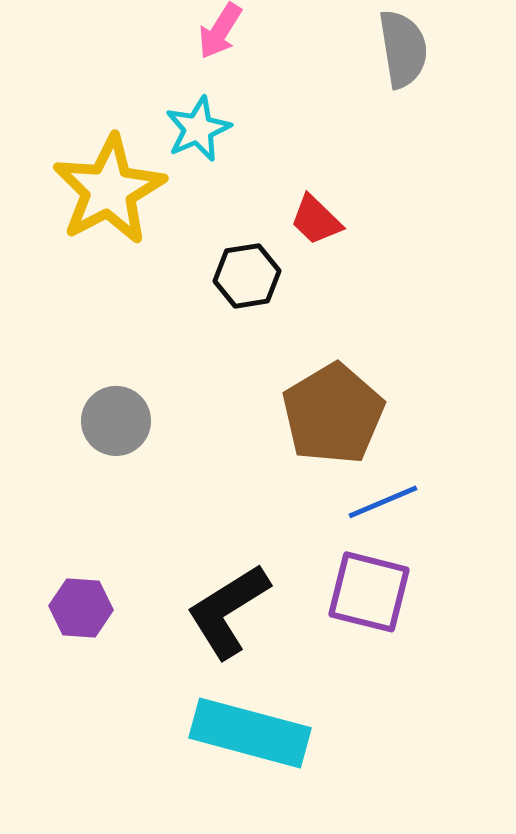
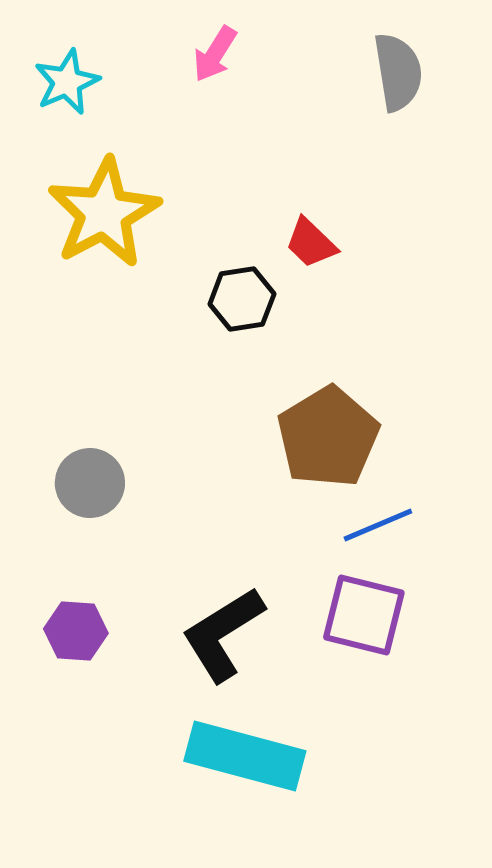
cyan star: (198, 129) -> (67, 82), moved
gray circle: (116, 421) -> (90, 483), moved

